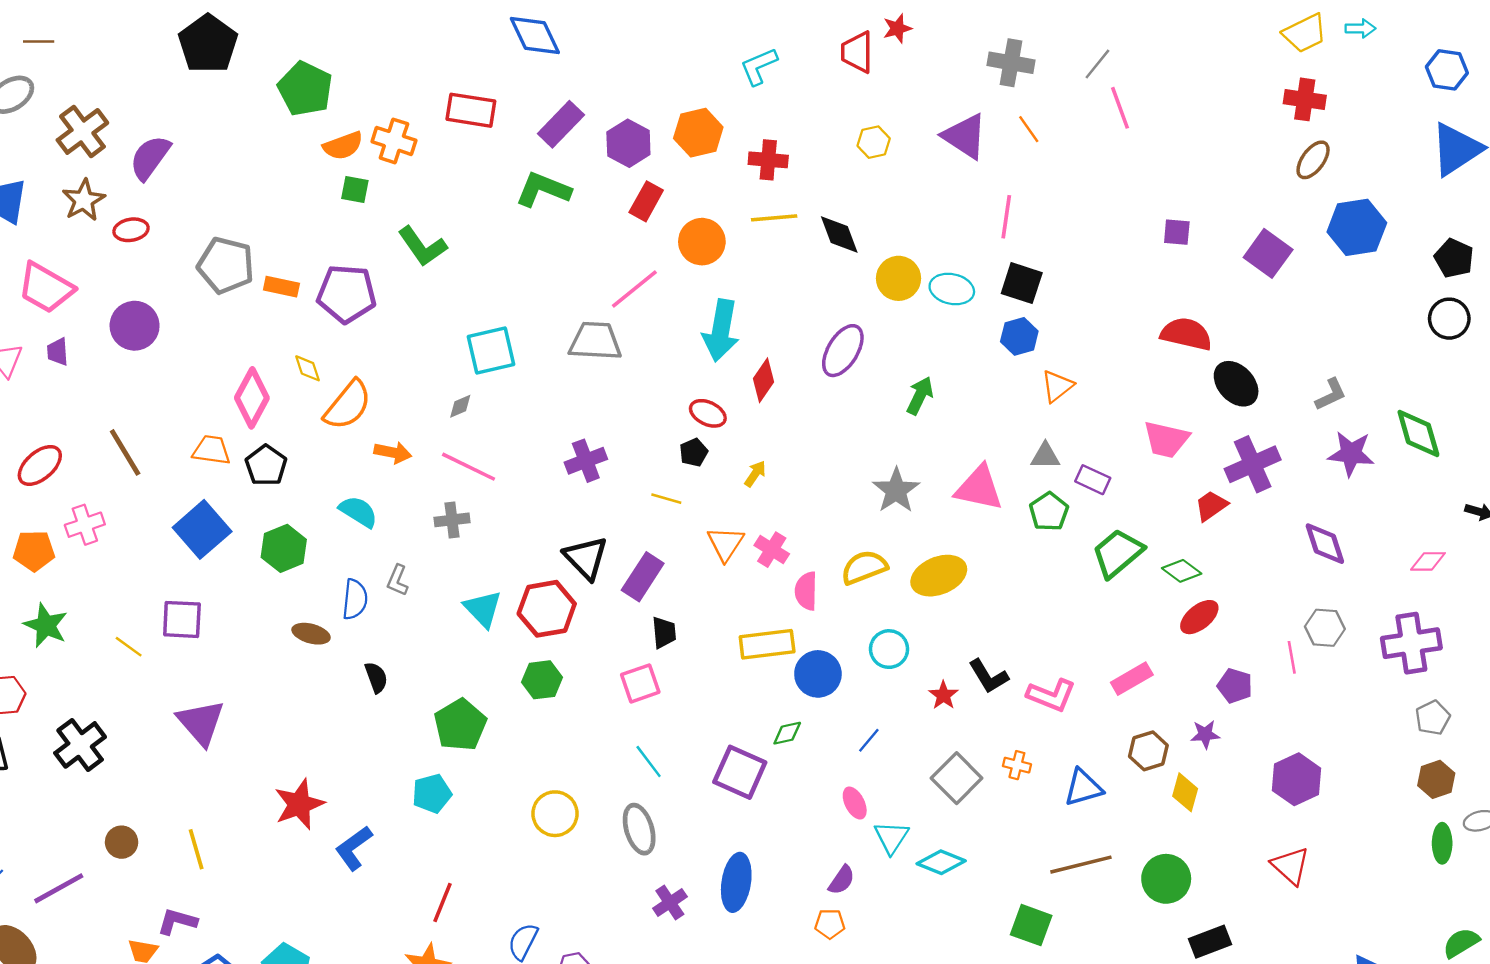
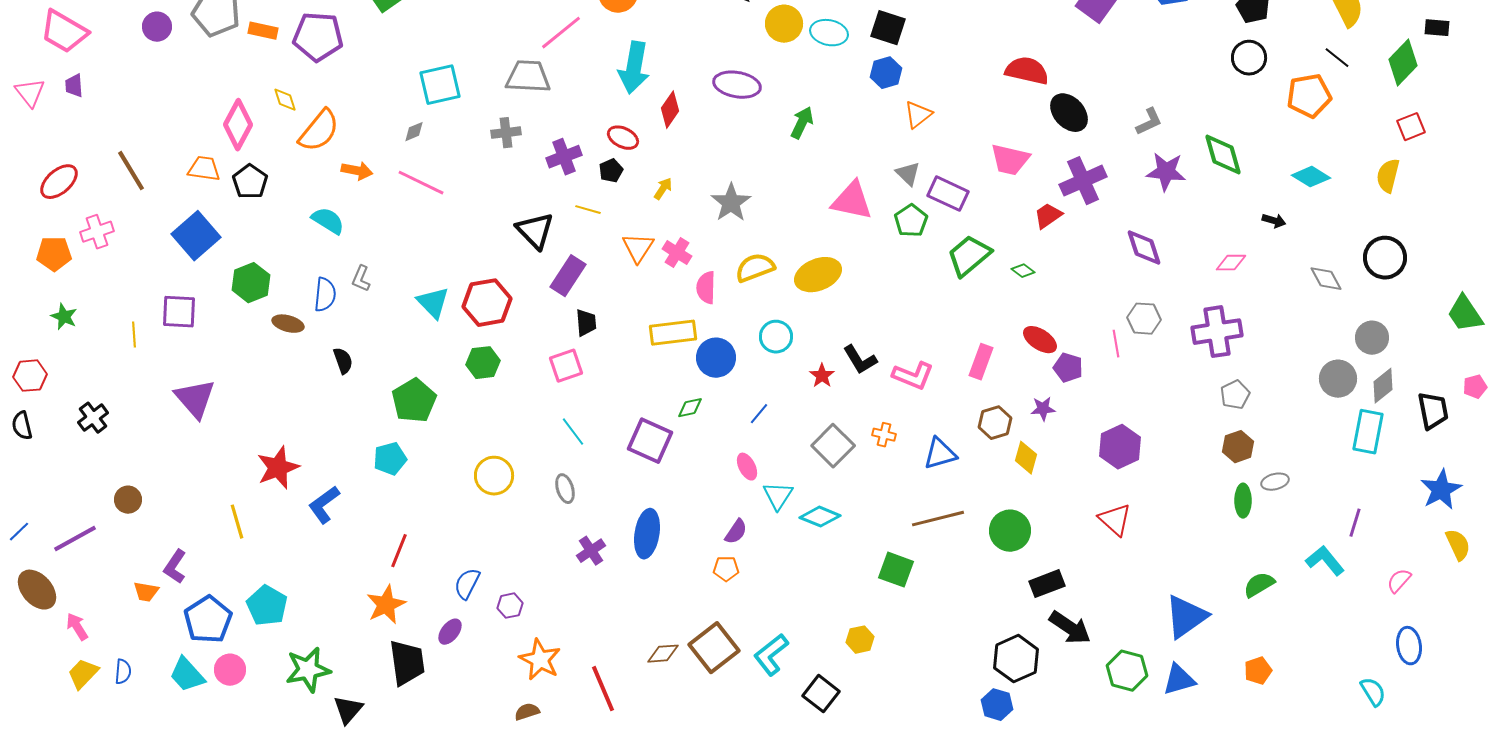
purple circle: (135, 326) -> (157, 27), moved, size x0.7
purple ellipse: (843, 351) -> (737, 85), turned 69
gray triangle: (1045, 456) -> (908, 174), turned 44
purple cross: (586, 461) -> (564, 157), moved
purple rectangle: (1093, 480) -> (948, 194), size x1.4
gray star: (896, 490) -> (731, 203), moved
gray cross: (452, 520) -> (506, 133), moved
green hexagon: (284, 548) -> (251, 283), moved
black triangle: (586, 558) -> (535, 231), moved
green diamond: (1182, 571) -> (1023, 271), size x0.7
red ellipse: (1199, 617) -> (1040, 340), moved, turned 72
green star: (46, 625) -> (64, 317), size x0.7
yellow line: (129, 647) -> (134, 335), turned 50
pink rectangle: (1132, 679) -> (981, 362), turned -40
black cross: (80, 745) -> (93, 418), size x0.7
gray ellipse: (639, 829) -> (565, 489), size x0.7
yellow line: (196, 849) -> (237, 522), moved
purple L-shape: (177, 921) -> (175, 567), turned -72

